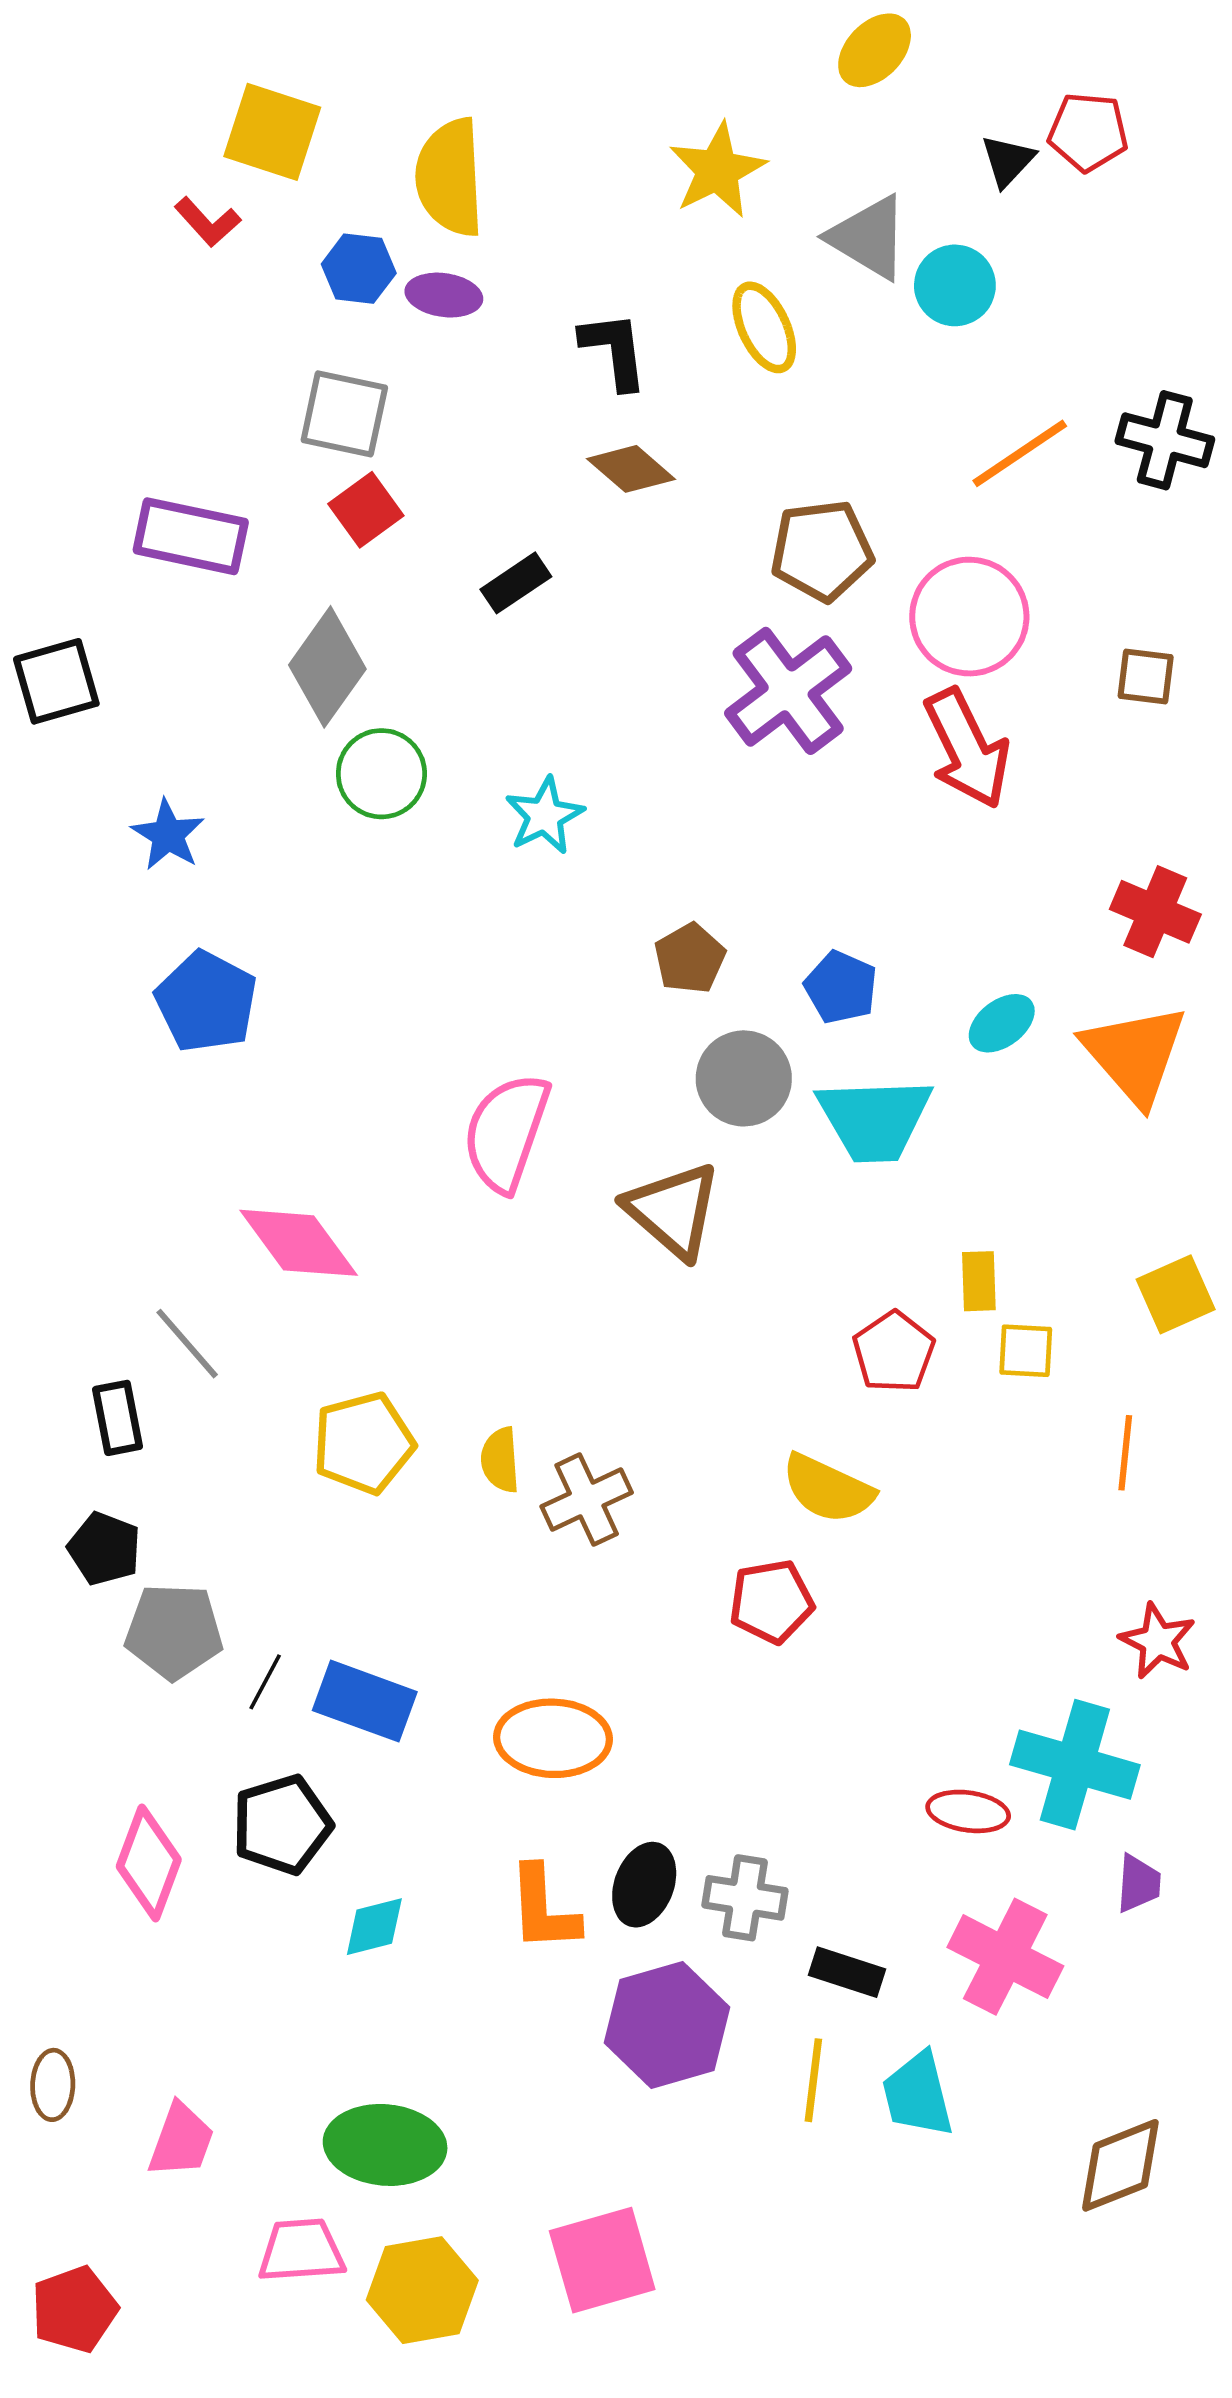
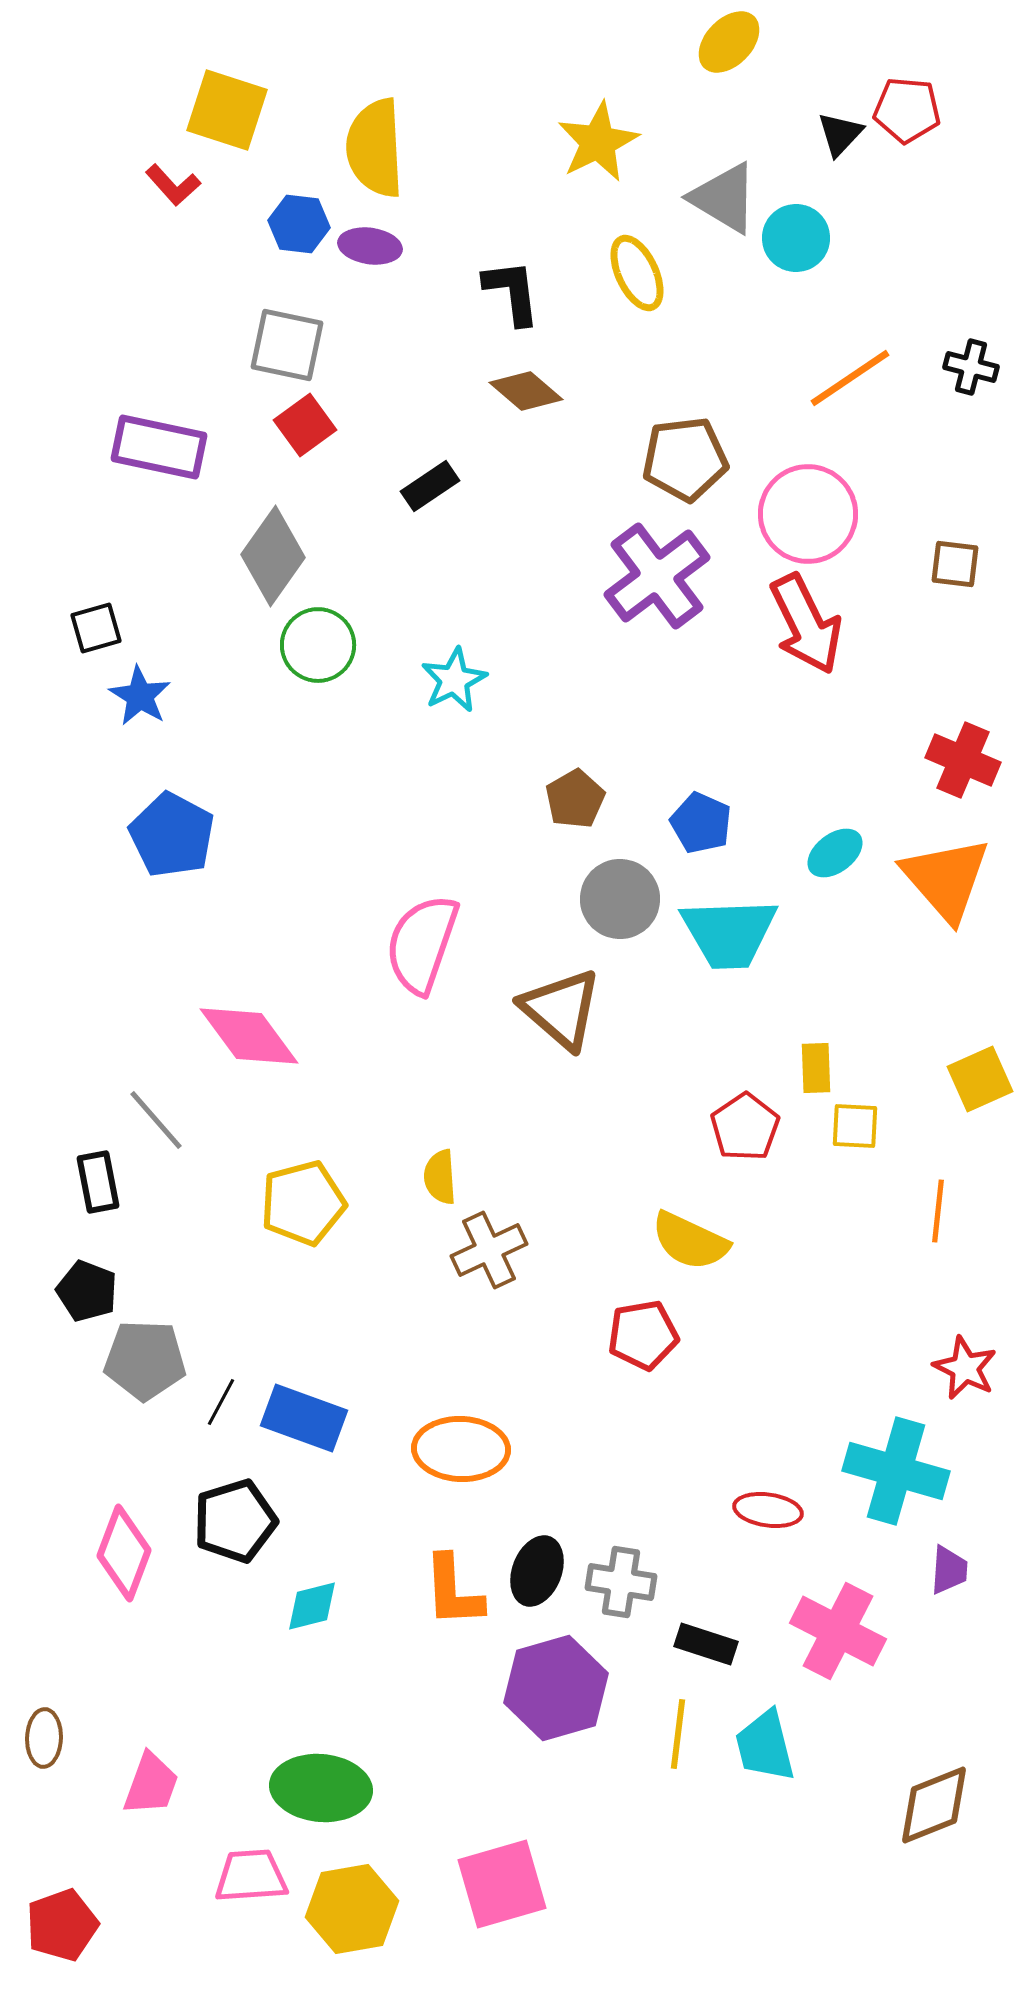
black cross: (1165, 440) -> (971, 367), size x0.7
black square: (56, 681) -> (96, 628), moved, size x0.7
yellow semicircle: (500, 1460) -> (440, 1177), moved
red ellipse: (968, 1811) -> (768, 1510), moved

